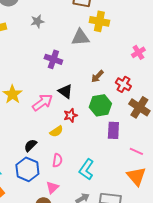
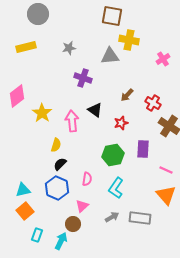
gray star: (37, 21) -> (69, 48), moved
pink cross: (138, 52) -> (163, 59), moved
pink arrow: (42, 102) -> (72, 121), turned -60
green hexagon: (100, 105) -> (113, 155), moved
red star: (70, 115) -> (121, 123), moved
yellow semicircle: (56, 131) -> (56, 145), moved, turned -40

